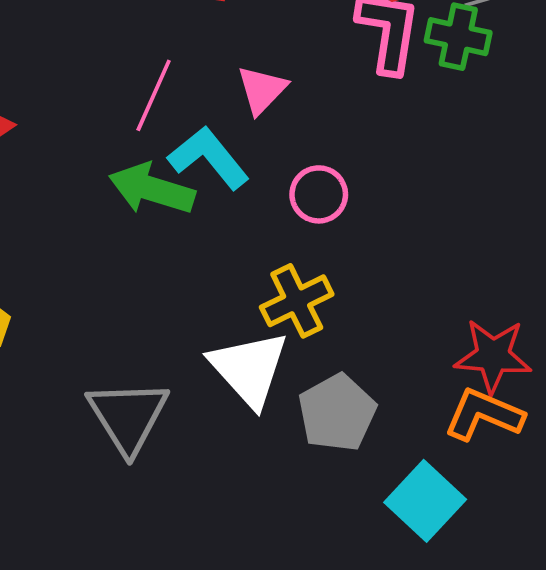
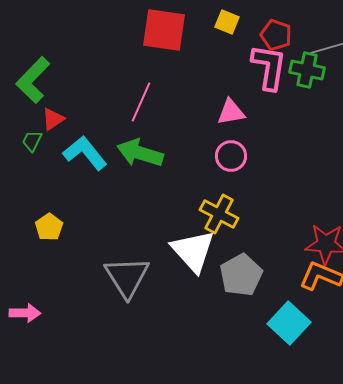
pink triangle: (262, 90) -> (231, 112), moved, turned 36
cyan L-shape: (209, 158) -> (85, 153), moved
yellow cross: (297, 301) -> (219, 214), turned -36

